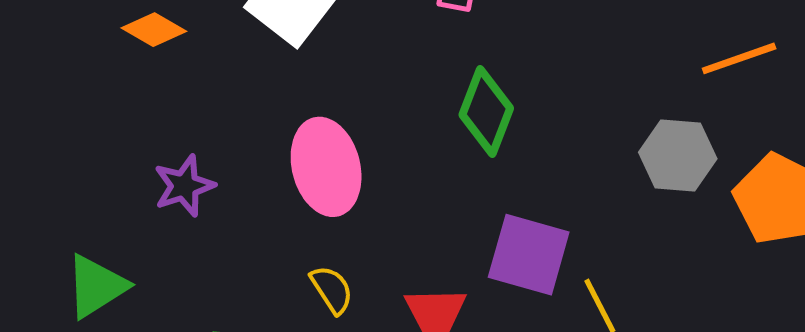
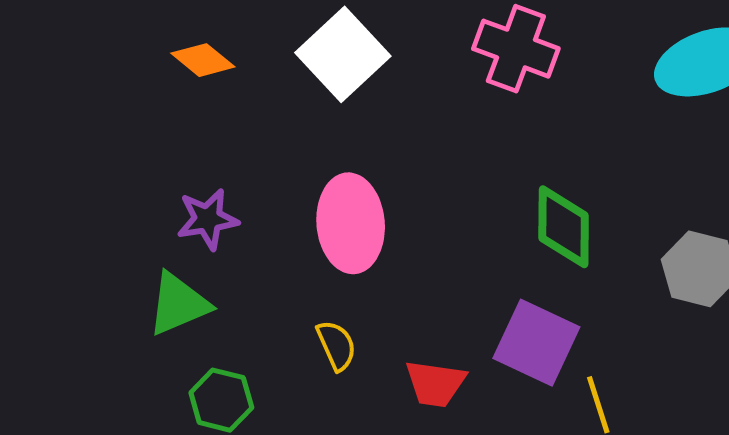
green diamond: (486, 112) -> (564, 227), moved, turned -30
green triangle: (96, 286) -> (178, 304), moved

